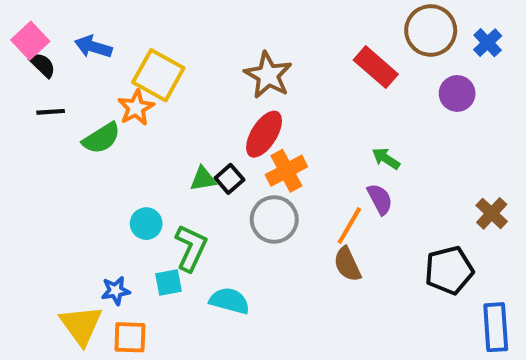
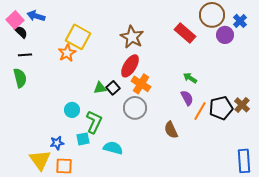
blue arrow: (93, 47) -> (36, 16), moved
purple circle: (457, 93) -> (225, 35), moved
green semicircle: (101, 138) -> (20, 78), moved, turned -72
orange cross: (286, 171) -> (141, 84), turned -30
orange line: (349, 226) -> (200, 111), moved
black pentagon: (449, 270) -> (221, 108), moved

